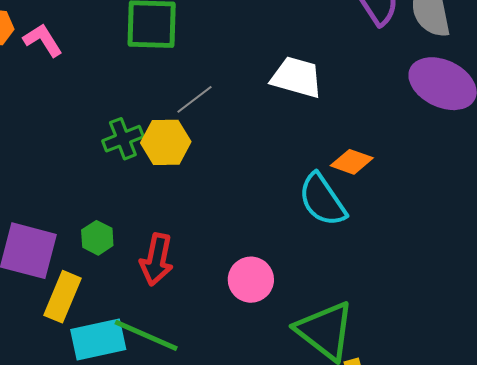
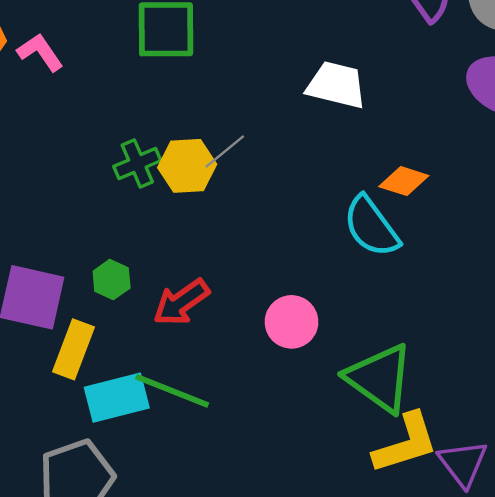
gray line: (195, 99) -> (225, 152), moved
red arrow: (157, 259) -> (181, 302), turned 45

